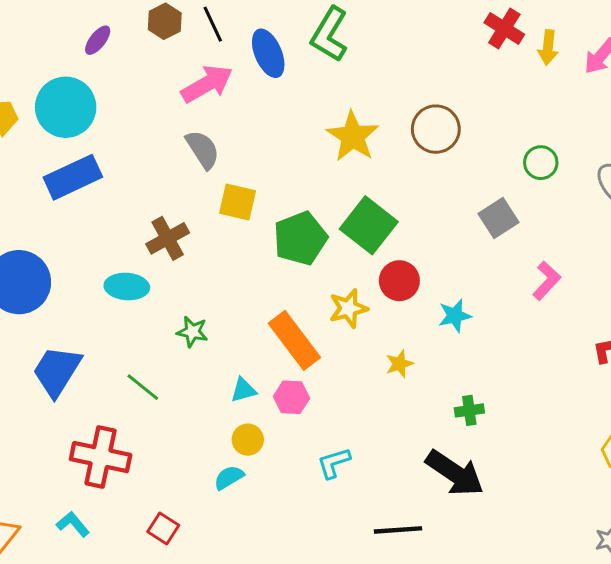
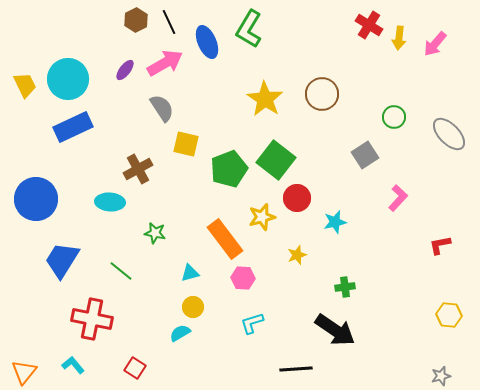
purple ellipse: (98, 40) -> (125, 70), moved
pink hexagon: (292, 397) -> (243, 278), moved

